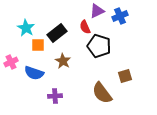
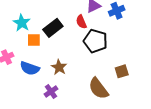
brown star: (63, 61) -> (59, 67), moved
purple cross: (55, 96) -> (51, 92), turned -32

